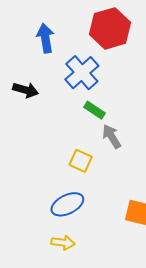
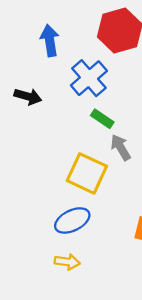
yellow square: (81, 161) -> (87, 173), size x1.6

